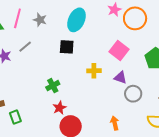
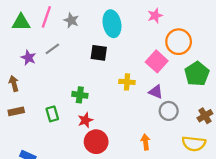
orange circle: (135, 18) -> (179, 42), moved
cyan ellipse: (76, 20) -> (112, 24), turned -40
green cross: (53, 86) -> (80, 95), turned 32
green rectangle: (15, 117) -> (52, 114), moved

